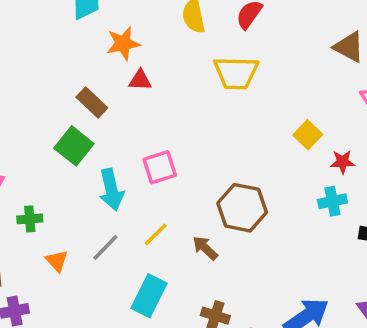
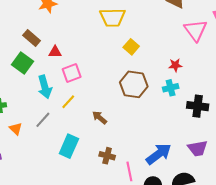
red triangle: (140, 80) -> (55, 52), moved
yellow square: (308, 135) -> (131, 47), moved
brown hexagon: (242, 208) -> (134, 84), moved
yellow line: (156, 234) -> (68, 102), moved

